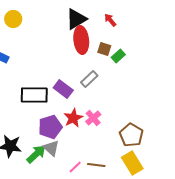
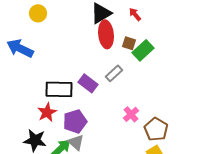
green rectangle: (118, 56) -> (143, 50), size x1.5
red star: (73, 118) -> (47, 112), moved
pink cross: (93, 118) -> (131, 114), moved

